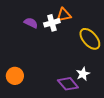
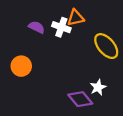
white cross: (52, 23) -> (61, 27), turned 35
orange circle: (15, 76) -> (21, 66), moved

